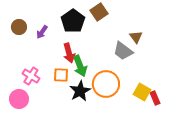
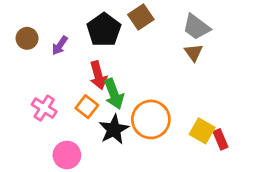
gray trapezoid: (123, 51) -> (196, 27), moved
orange square: (61, 75) -> (87, 107), turned 35
pink circle: (19, 99) -> (67, 155), moved

